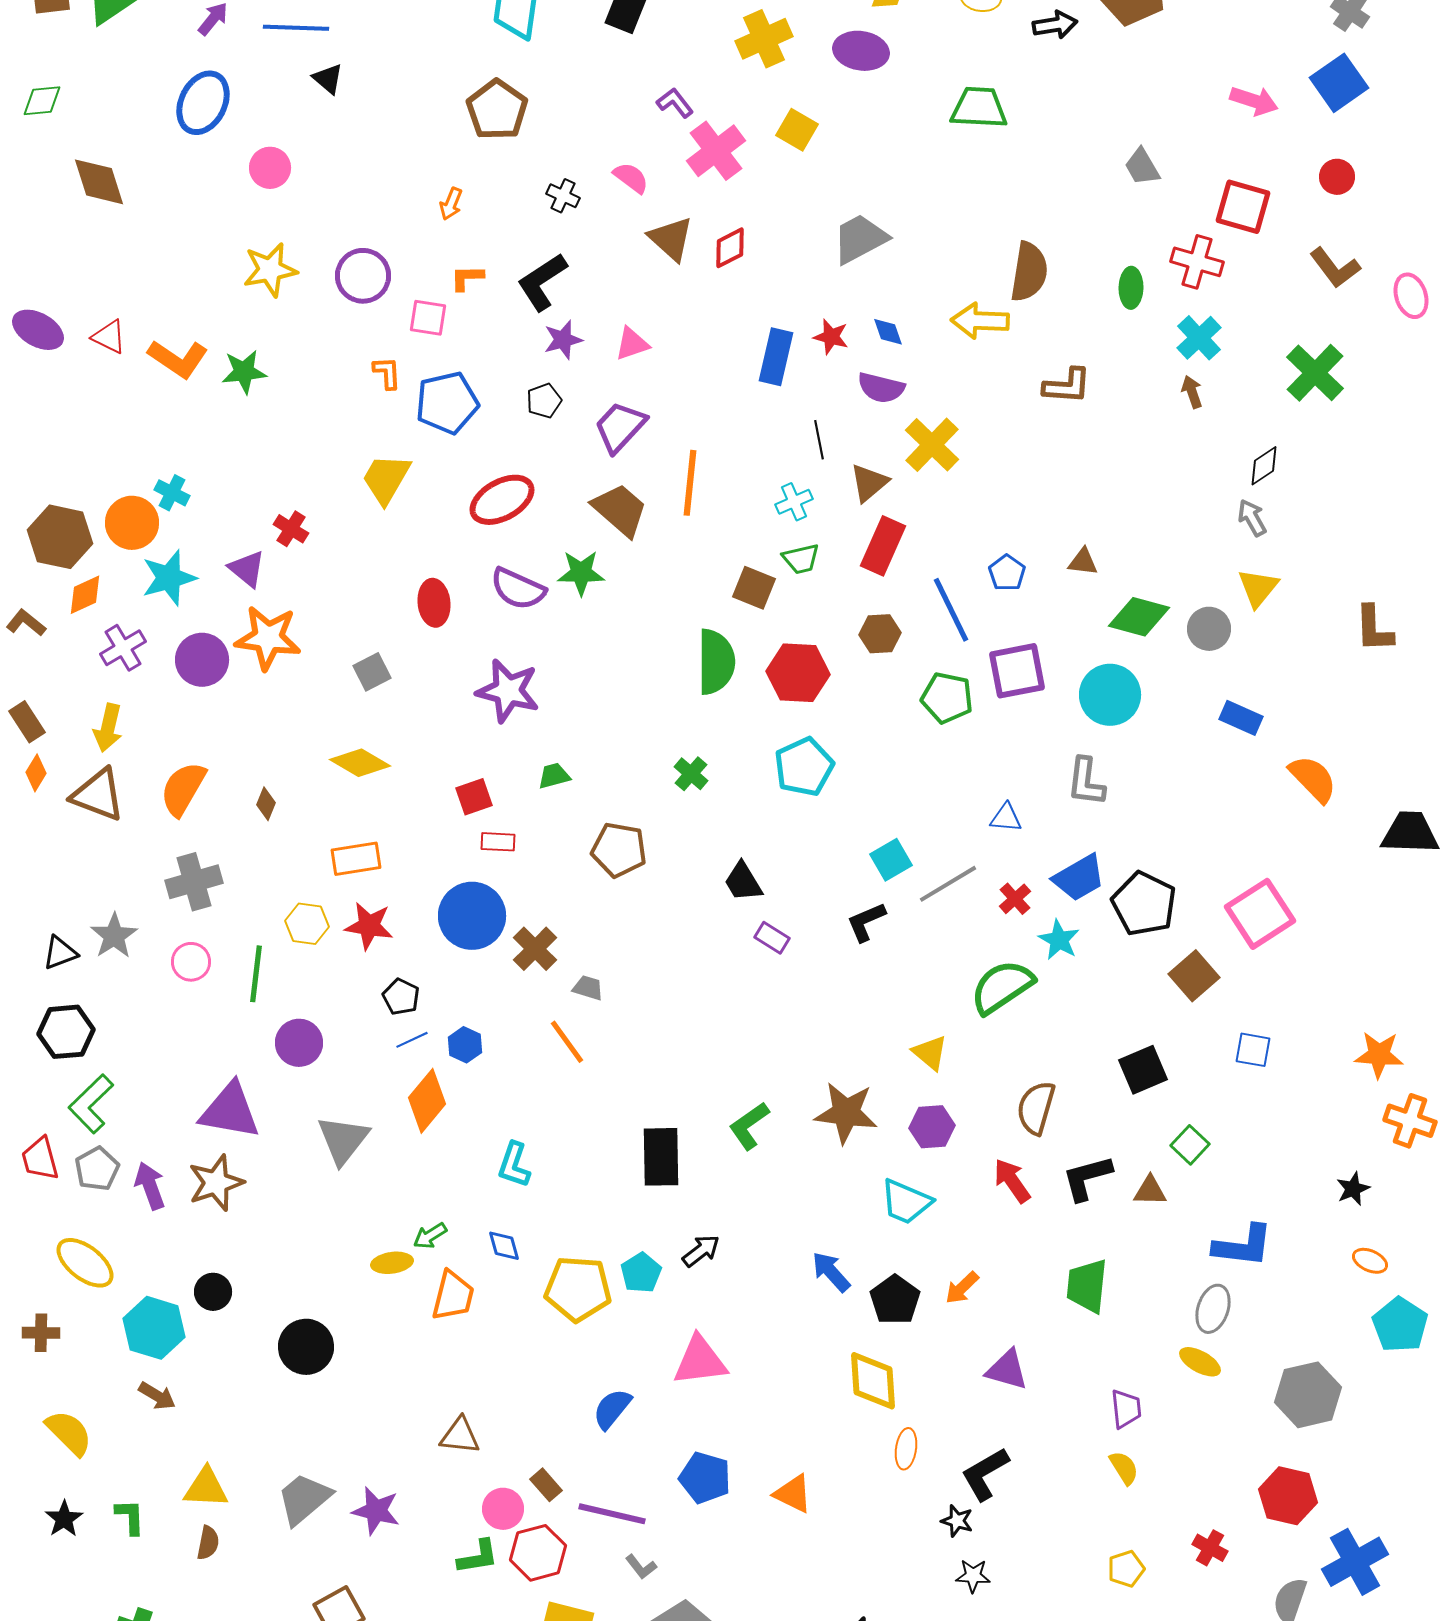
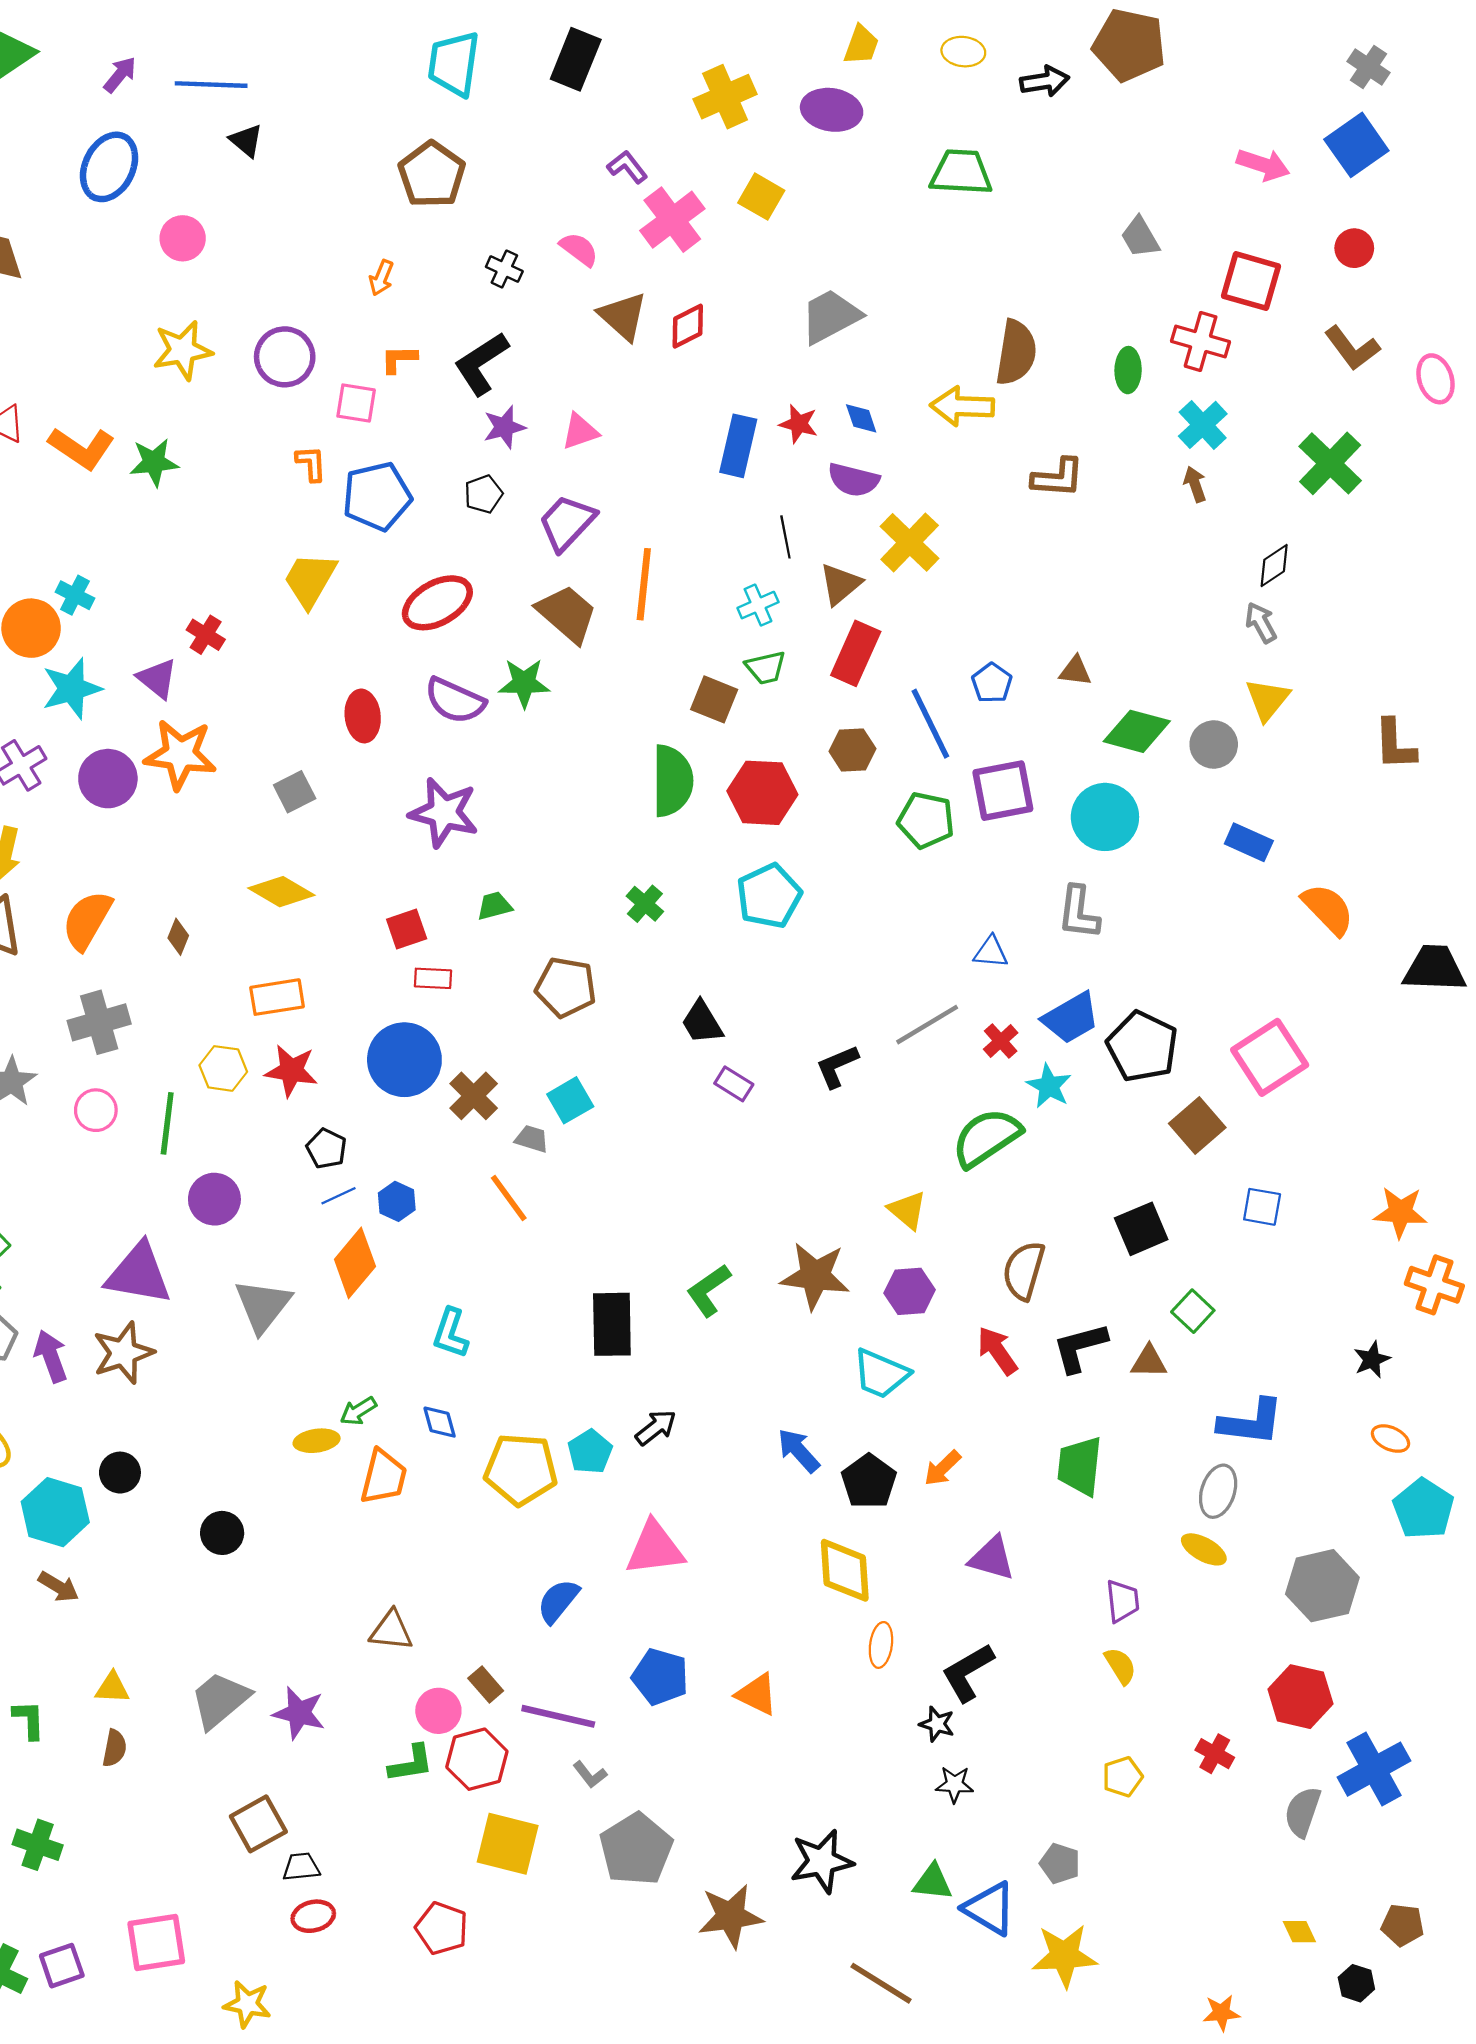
cyan square: (891, 860) -> (570, 1100), moved
black circle: (306, 1347) -> (222, 1533), size x0.7
yellow triangle: (206, 1488) -> (112, 1688), size x0.7

